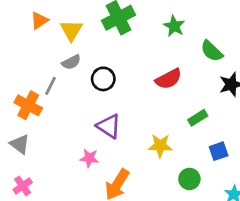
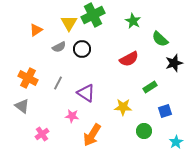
orange triangle: (39, 21) -> (36, 30), moved
yellow triangle: (71, 30) -> (69, 23), moved
black circle: (103, 79) -> (82, 49), moved
gray line: (50, 86) -> (58, 83), moved
pink cross: (23, 186) -> (42, 134), moved

